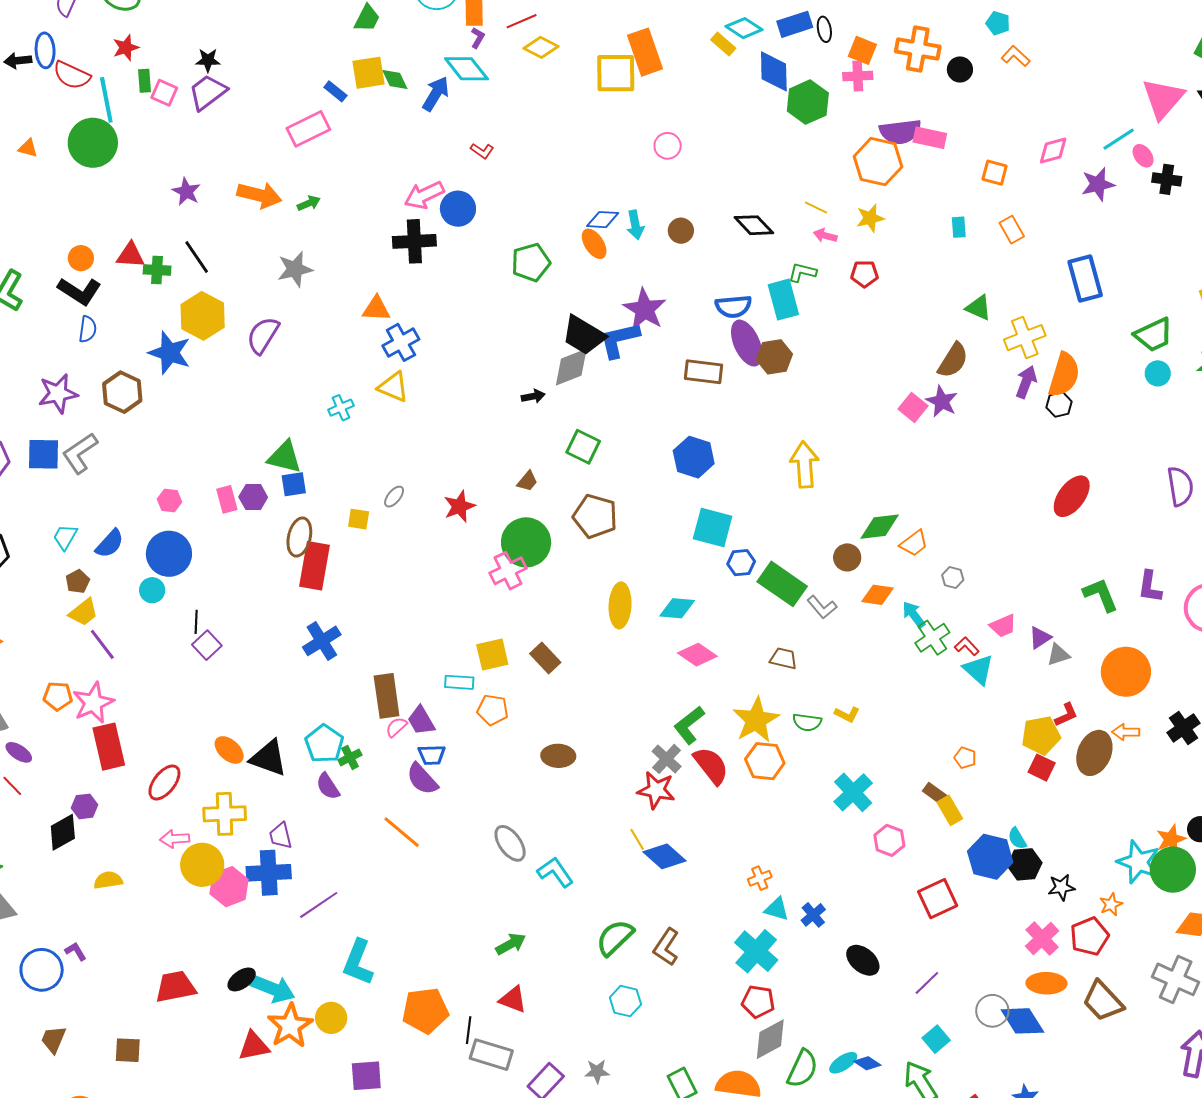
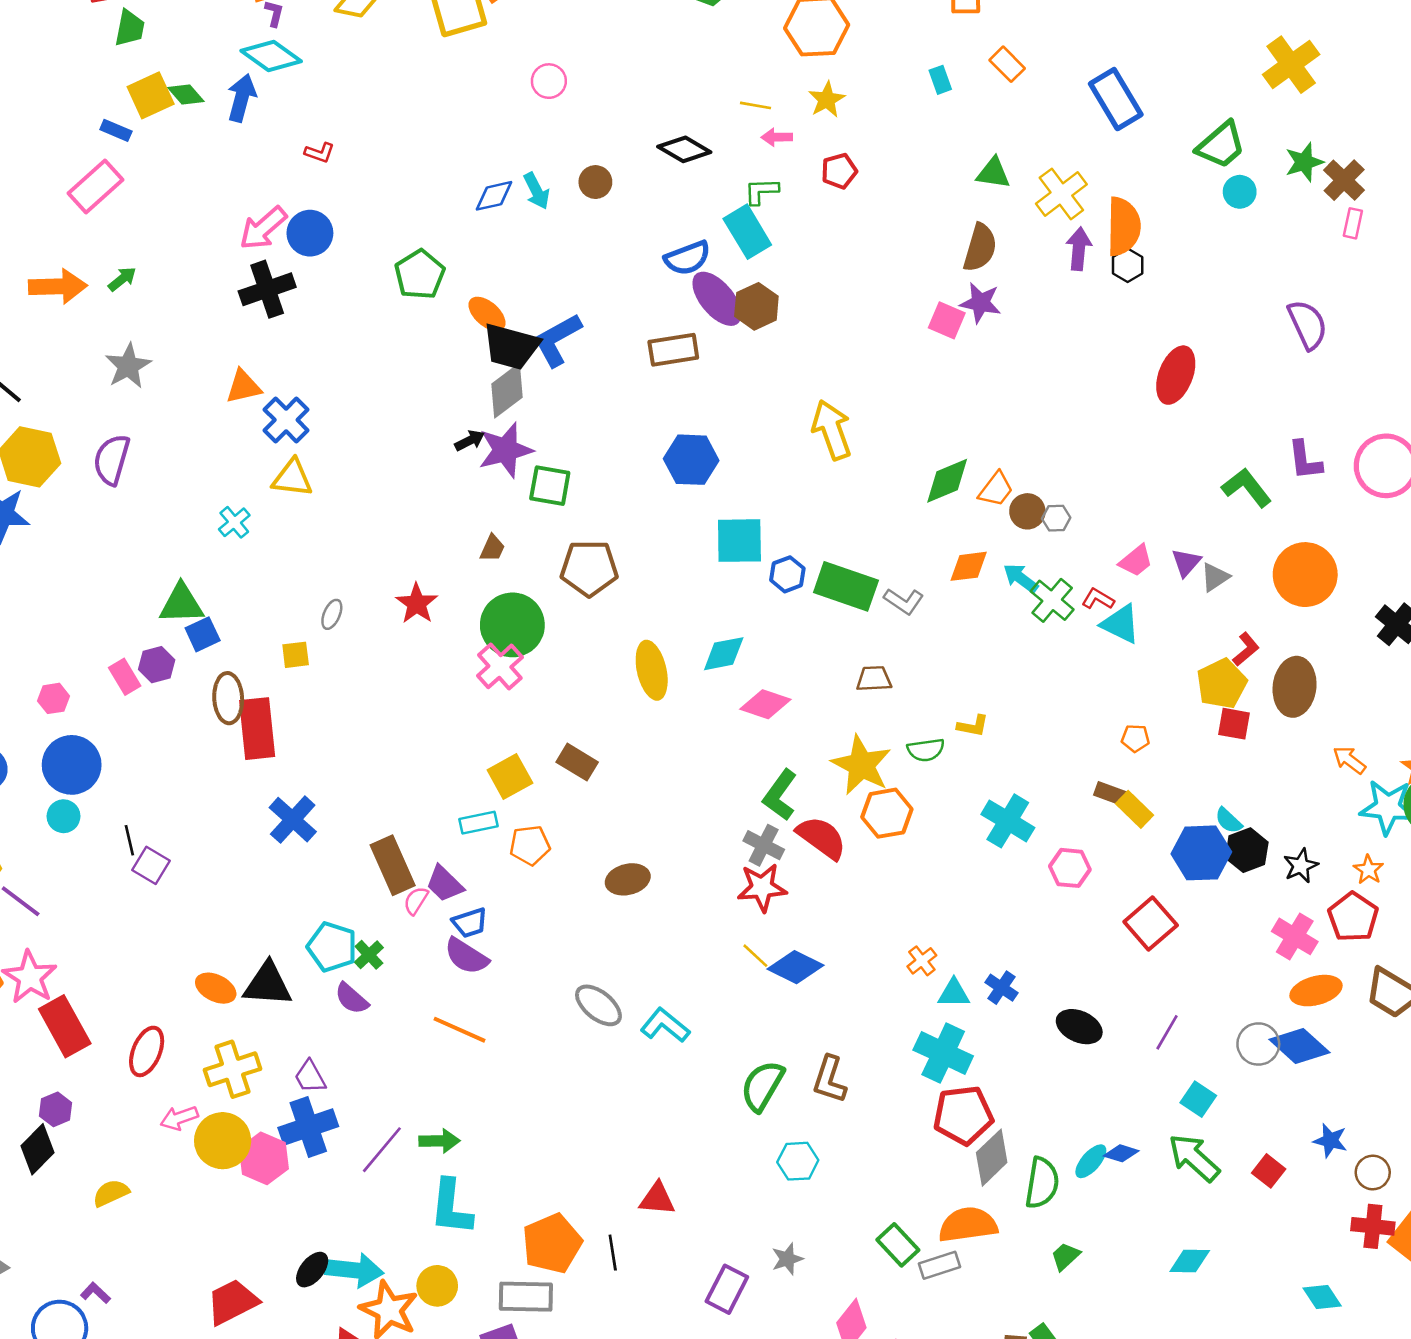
orange ellipse: (594, 244) -> (487, 314), moved
purple star: (645, 309) -> (505, 450), moved, turned -30
brown circle: (847, 557) -> (1027, 511), moved
orange arrow: (1126, 732) -> (1349, 760), moved, turned 52
green arrow: (511, 944) -> (439, 1141), moved, turned 44
red pentagon: (758, 1002) -> (963, 1115), size x1.4
gray rectangle: (491, 1055) -> (526, 1297), moved

